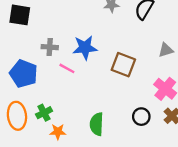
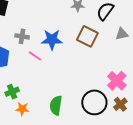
gray triangle: (166, 50) -> (122, 34), moved
brown square: (123, 65) -> (87, 36), moved
black circle: (141, 117) -> (94, 102), size x1.6

